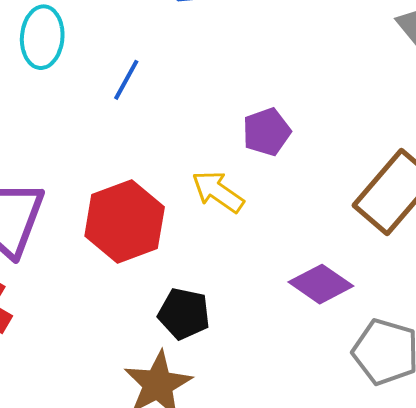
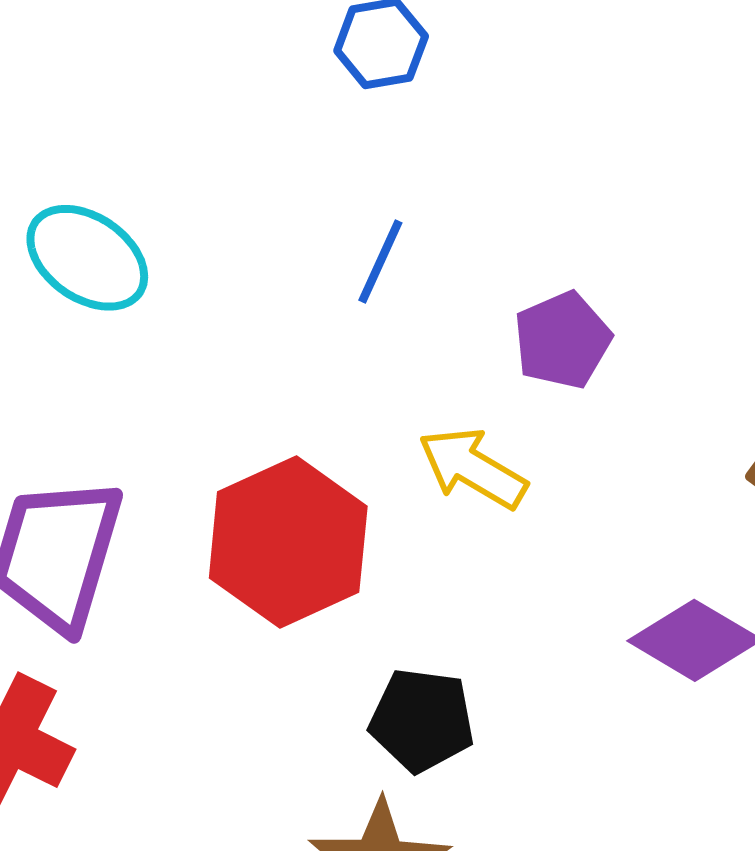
cyan ellipse: (42, 37) -> (87, 258), moved, turned -56
blue line: (126, 80) -> (380, 262), moved

